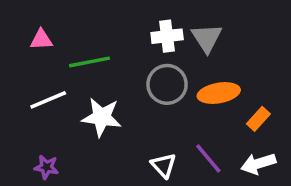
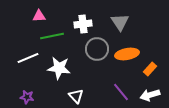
white cross: (167, 36) -> (83, 24), moved
pink triangle: (41, 40) -> (39, 16), moved
white triangle: (164, 165) -> (76, 96), moved

